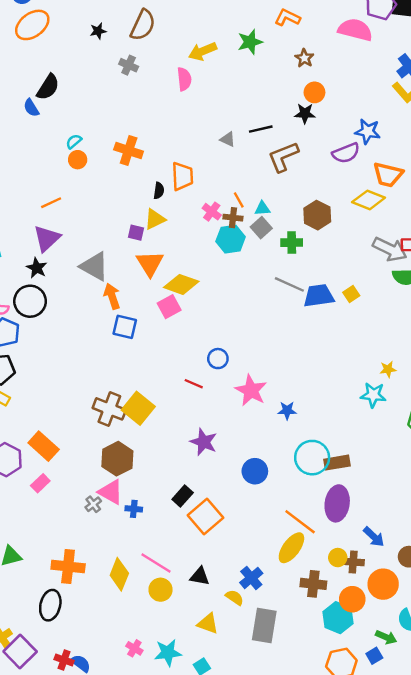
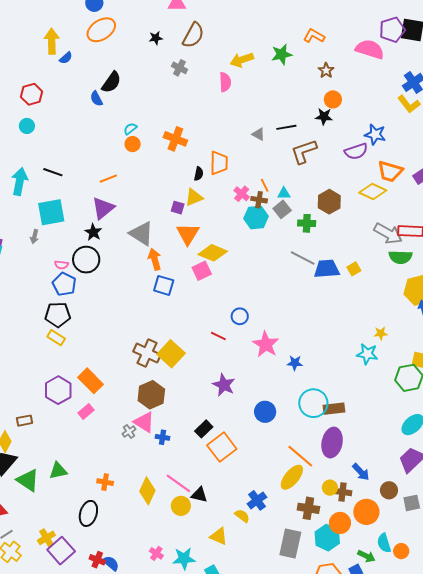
orange cross: (68, 566) -> (105, 482), size x0.6
black triangle: (200, 576) -> (199, 495), moved
gray rectangle: (264, 626) -> (290, 543), moved

